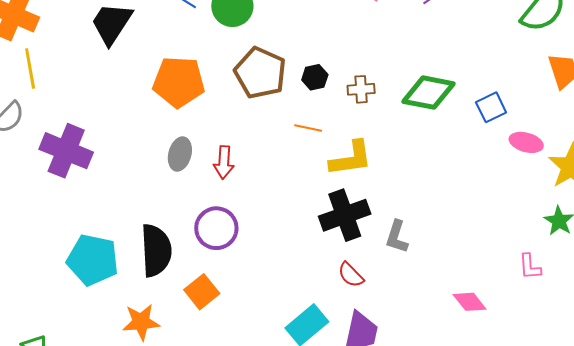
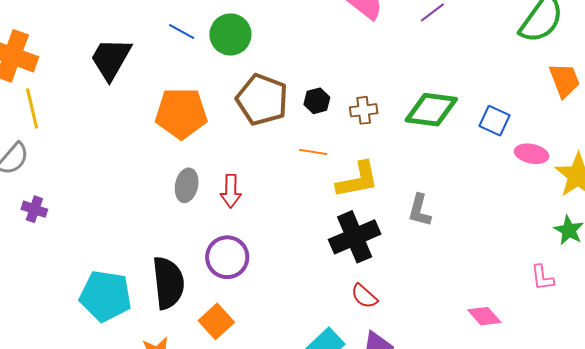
blue square: (491, 107) -> (494, 121), turned -36
purple cross: (66, 151) -> (34, 209), moved, size x0.5
gray L-shape: (397, 237) -> (420, 210), moved

